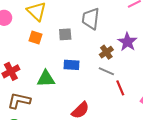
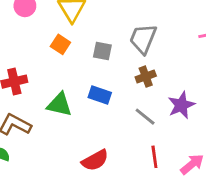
purple star: (127, 42) -> (181, 105), moved
brown cross: (106, 52) -> (146, 77), moved
red line: (120, 88) -> (154, 157), moved

